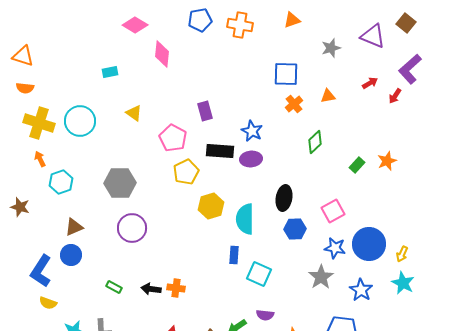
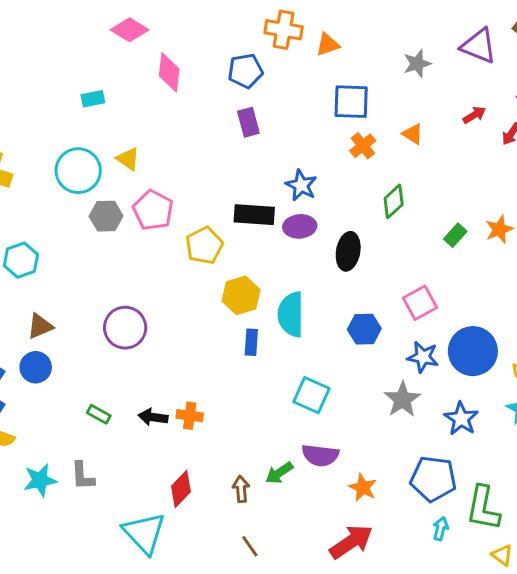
blue pentagon: (200, 20) -> (245, 71), moved
orange triangle: (292, 20) -> (328, 44), moved
orange triangle: (328, 96) -> (413, 134), turned 42
purple rectangle: (205, 111) -> (248, 122), moved
cyan circle: (80, 121) -> (78, 171), moved
pink pentagon: (173, 138) -> (153, 210), moved
gray hexagon: (120, 183) -> (106, 216), moved, size x0.7
black ellipse: (284, 198) -> (348, 251), moved
blue rectangle: (234, 255) -> (251, 342), moved
purple semicircle: (265, 315) -> (320, 455), size x1.4

